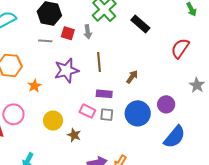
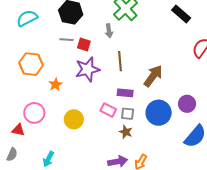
black rectangle: (140, 24) -> (181, 14), moved
red square: (68, 33) -> (84, 44), moved
brown arrow: (132, 77) -> (153, 76), size x1.6
brown star: (74, 135) -> (126, 132), moved

